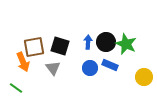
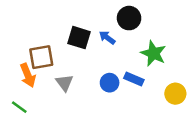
blue arrow: (88, 42) -> (107, 38), moved, turned -56
black circle: (106, 42) -> (129, 18), moved
black square: (60, 46) -> (79, 38), moved

